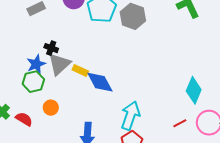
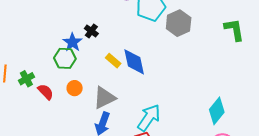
blue star: (36, 64) -> (72, 42), turned -30
gray triangle: (59, 64) -> (104, 98), moved
blue diamond: (100, 82) -> (134, 62), moved

